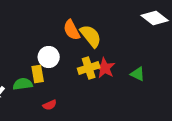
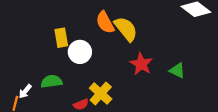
yellow cross: (89, 68) -> (101, 94), moved, turned -30
yellow rectangle: (38, 74) -> (61, 38), moved

